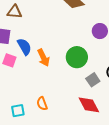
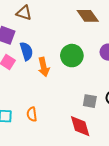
green circle: (77, 57) -> (72, 56), moved
gray square: (93, 80) -> (90, 101), turned 32

